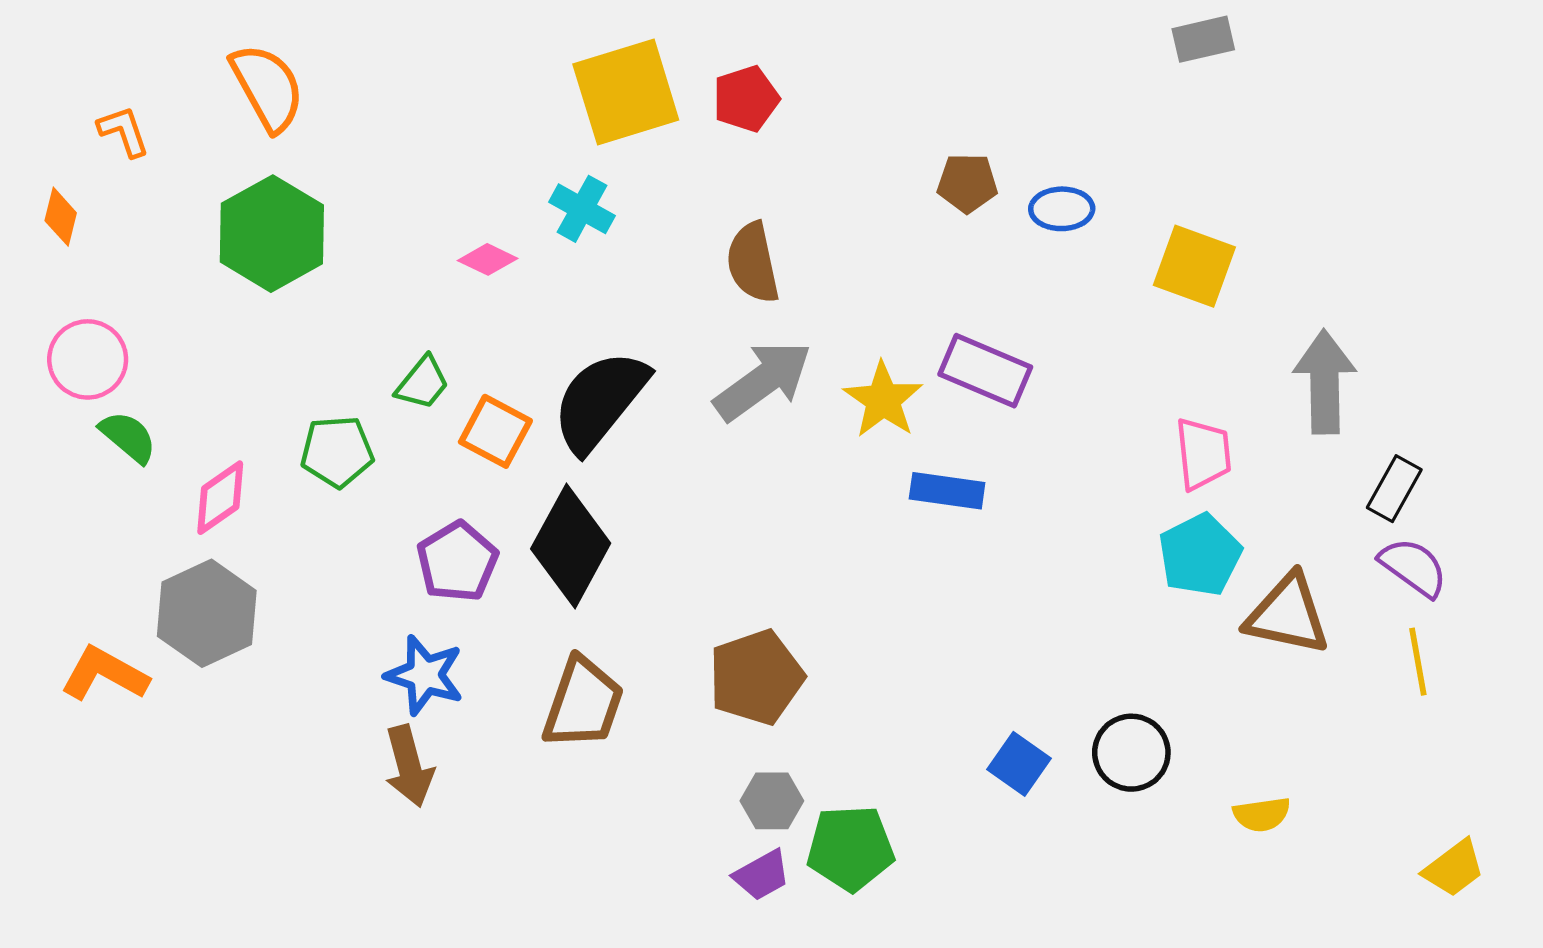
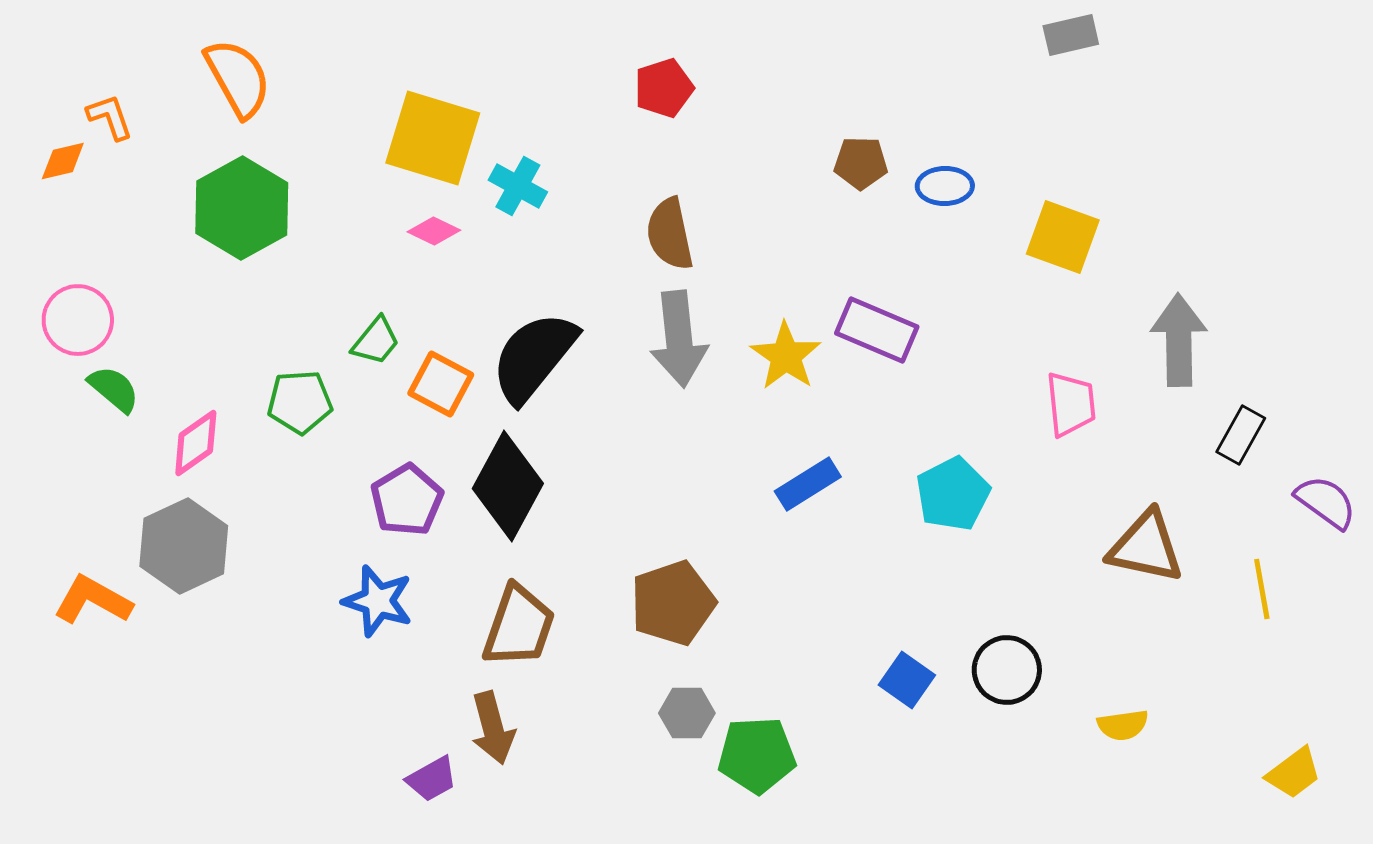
yellow square: (626, 92) -> (433, 138), moved, turned 34
orange diamond: (61, 217) -> (63, 161), moved, turned 63
gray arrow: (763, 381) -> (679, 339), turned 120
blue rectangle: (947, 491) -> (808, 484), moved, turned -40
cyan pentagon: (1200, 555) -> (953, 494), moved
purple semicircle: (1413, 567) -> (1326, 502), moved
brown arrow: (409, 766) -> (493, 728), moved
purple trapezoid: (762, 875) -> (432, 779), moved

